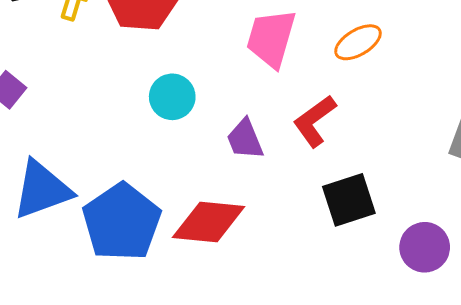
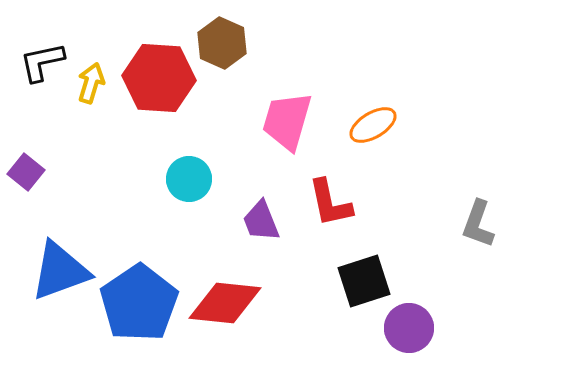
red L-shape: (315, 121) -> (330, 203), turned -66
purple circle: (425, 247) -> (409, 328), moved

